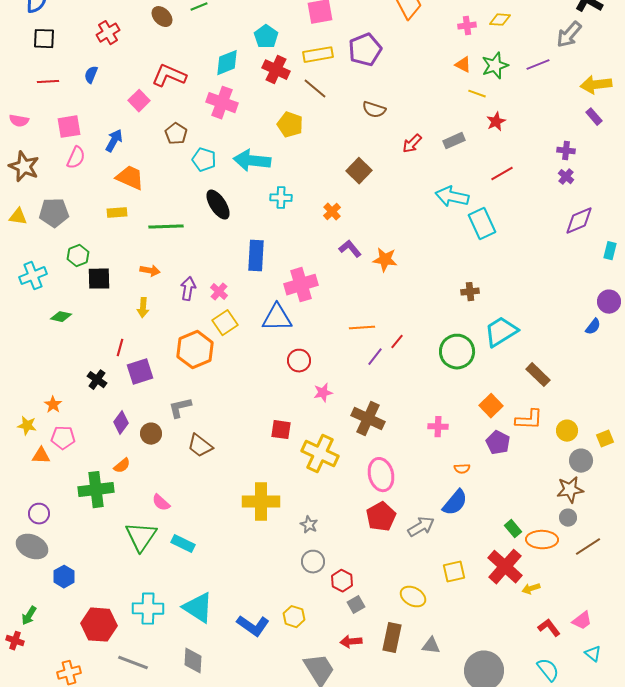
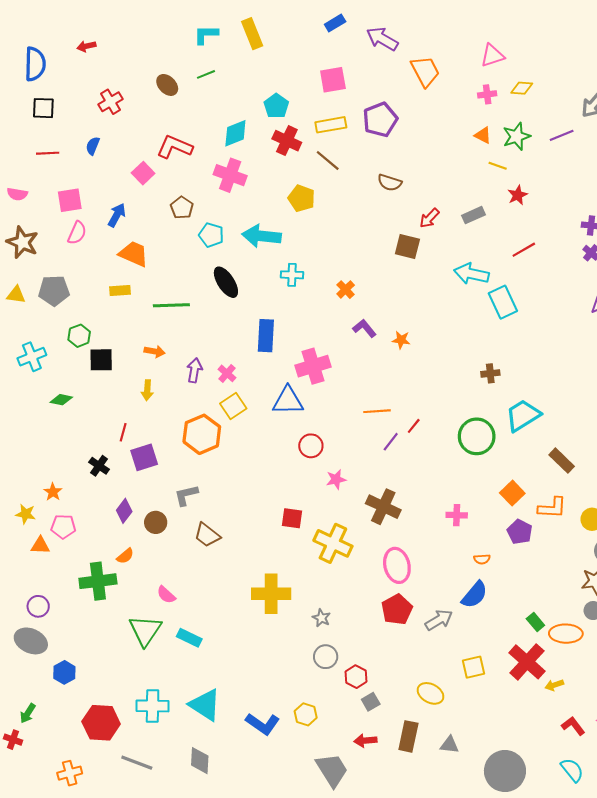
brown square: (359, 171) -> (407, 247), moved, turned -30
orange star: (385, 260) -> (401, 340), size x0.7

